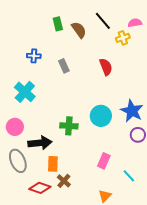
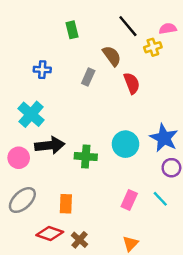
brown semicircle: (79, 30) -> (112, 56), moved
gray rectangle: (64, 66) -> (88, 77), moved, turned 48
black arrow: (40, 143) -> (50, 145), moved
gray ellipse: (18, 161) -> (22, 200), turned 70
cyan line: (129, 176) -> (160, 199), moved
brown cross: (64, 181) -> (80, 240), moved

